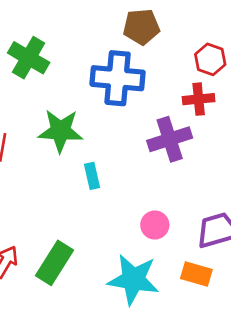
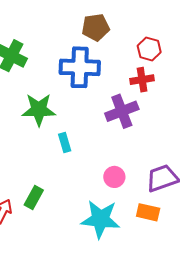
green rectangle: (54, 263) -> (34, 198), moved, size x0.7

